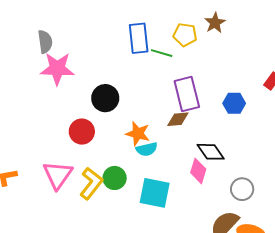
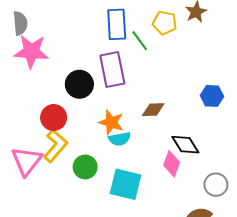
green line: (162, 53) -> (140, 41), turned 35
purple rectangle: (187, 94) -> (112, 69), moved
yellow L-shape: (91, 183) -> (55, 146), moved

